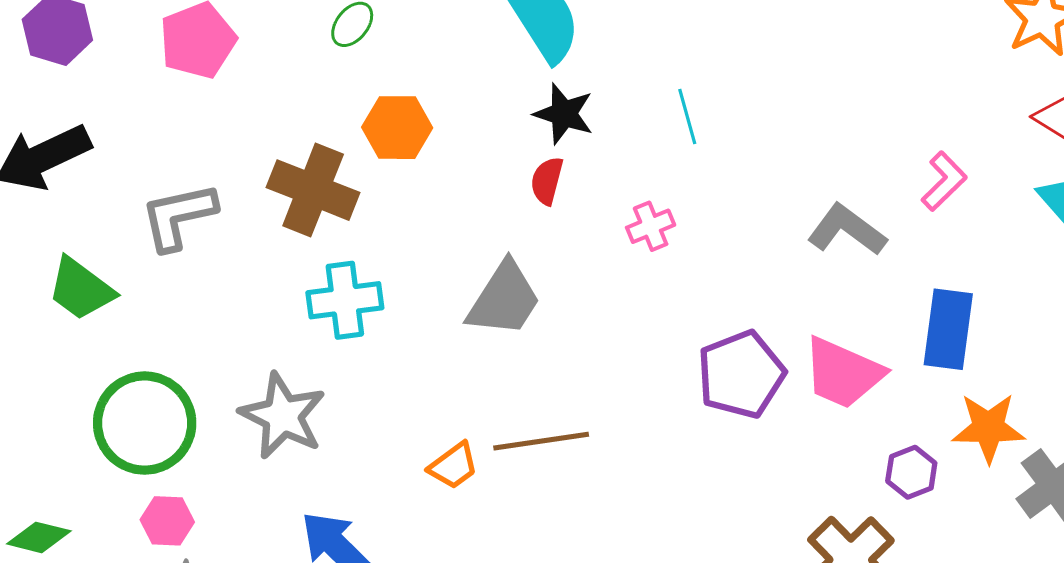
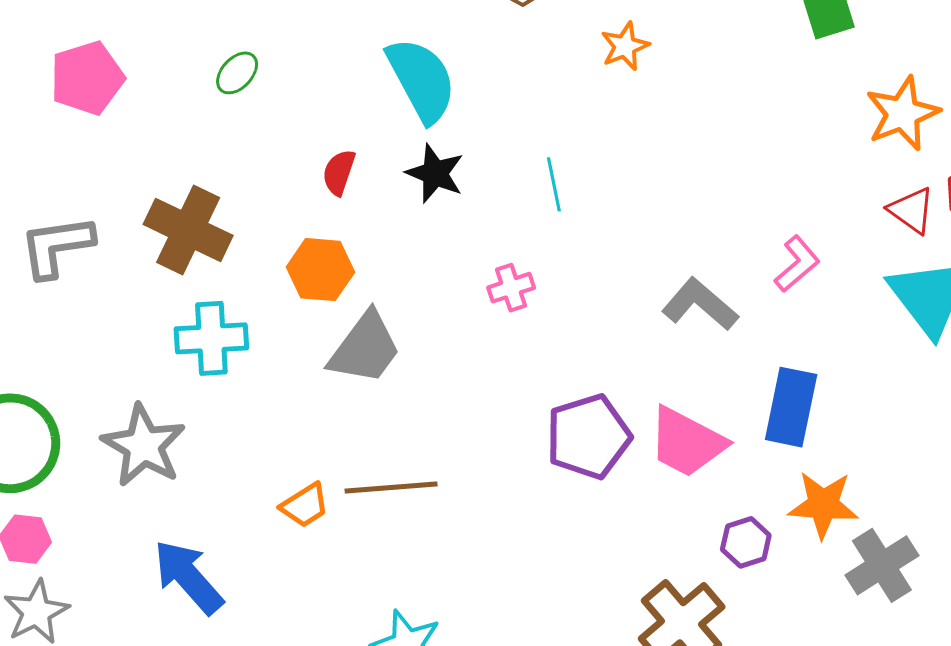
orange hexagon: (397, 128) -> (320, 270), moved
red semicircle: (547, 181) -> (339, 172), moved

